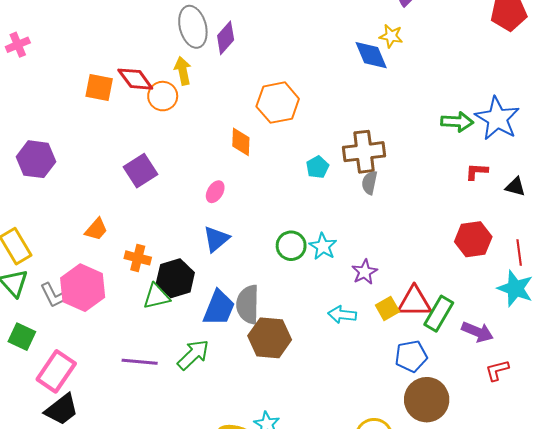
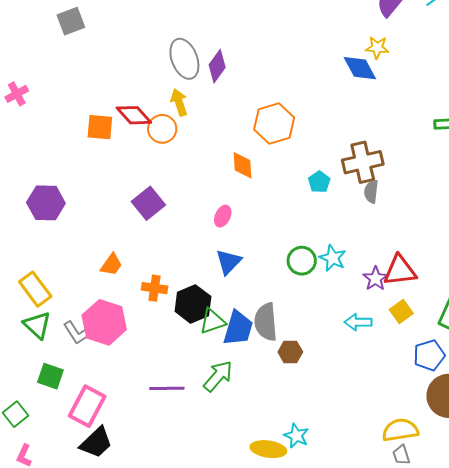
green triangle: (156, 296) -> (212, 321), moved
red triangle: (414, 302) -> (400, 270), moved
brown hexagon: (270, 338) -> (290, 352), size x0.6

